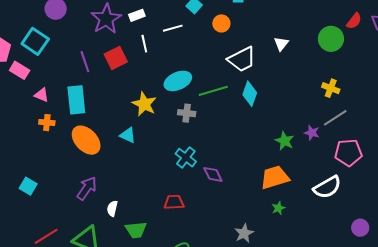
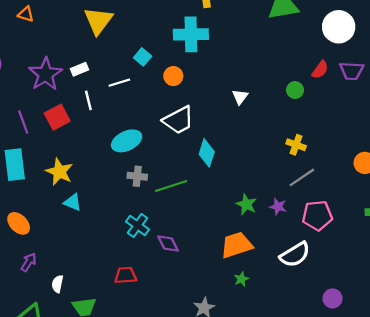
green circle: (331, 39) -> (295, 90), size x0.6
white trapezoid: (242, 59) -> (178, 120), moved
green line: (213, 91) -> (171, 186), moved
yellow star: (144, 104) -> (59, 172), moved
purple star: (312, 133) -> (278, 207), moved
orange ellipse: (86, 140) -> (19, 223), moved, size x0.7
purple arrow: (87, 188) -> (29, 262), size x0.7

